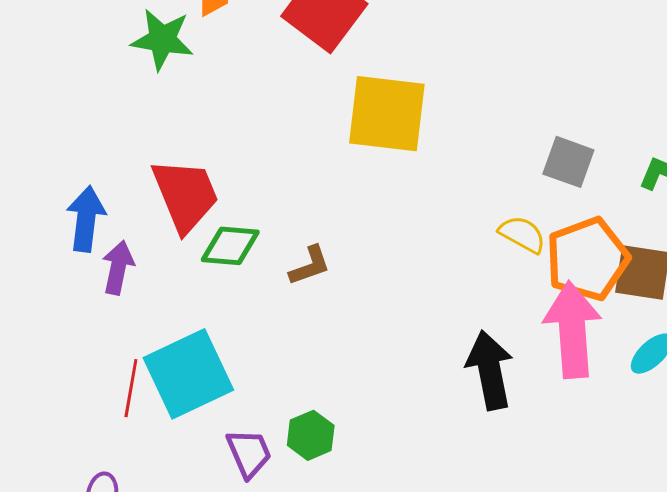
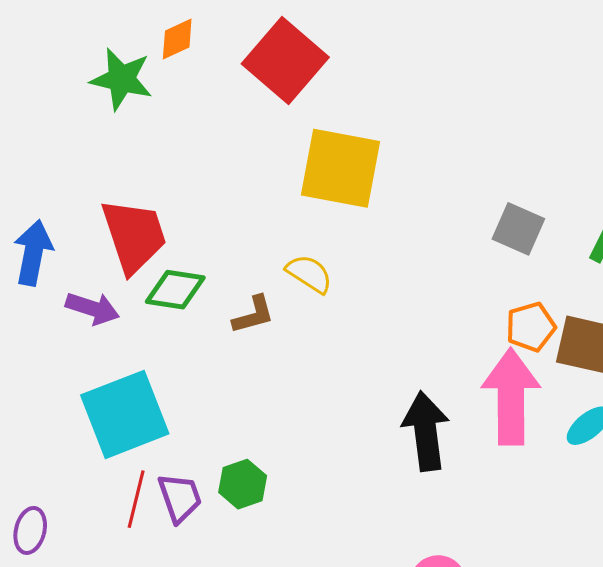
yellow semicircle: (522, 234) -> (309, 274), moved
orange pentagon: (587, 259) -> (531, 327), size x0.6
purple arrow: (118, 268) -> (92, 308), moved, turned 92
red line: (131, 388) -> (136, 499), moved

